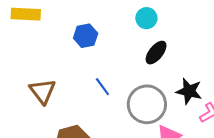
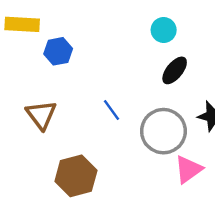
blue hexagon: (86, 36) -> (58, 51), moved

